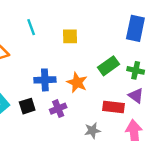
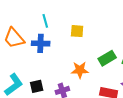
blue cross: (45, 80) -> (41, 43), moved
orange star: (77, 82) -> (80, 70), turned -30

